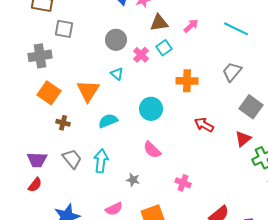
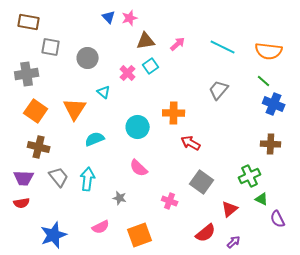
gray circle: (116, 40) -> (88, 58), moved
orange cross: (187, 81) -> (174, 113), moved
gray square: (251, 107) -> (202, 182), moved
brown cross: (63, 123) -> (39, 147), moved, size x1.5
red triangle: (243, 139) -> (230, 209), moved
red semicircle: (35, 185) -> (22, 203), turned 42

